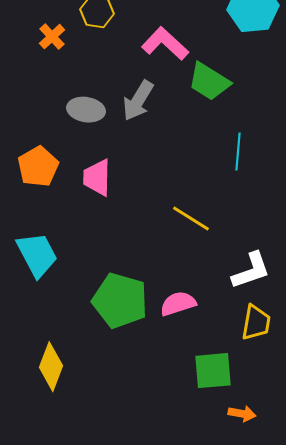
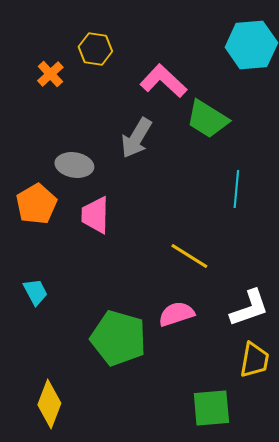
gray ellipse: (86, 110) -> (74, 165), moved
cyan trapezoid: (37, 255) -> (35, 292), size x0.6
pink semicircle: (178, 304) -> (176, 314), moved

